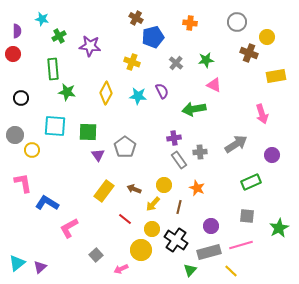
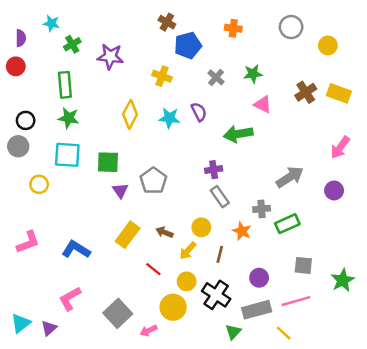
brown cross: (249, 53) -> (306, 92), moved, turned 36
yellow rectangle: (276, 76) -> (339, 93), turned 30
green star: (67, 92) -> (69, 118), moved
pink arrow: (262, 114) -> (340, 147), moved, turned 54
gray circle: (15, 135) -> (18, 146), moved
gray cross: (200, 152) -> (262, 209), moved
green rectangle: (251, 182) -> (287, 224), moved
pink L-shape: (23, 183) -> (28, 242), moved, turned 80
blue L-shape: (47, 203) -> (76, 249), moved
pink L-shape: (69, 228) -> (70, 299), moved
gray square: (96, 255) -> (118, 313), size x1.6

